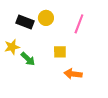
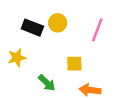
green arrow: (28, 59) -> (47, 83), moved

